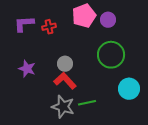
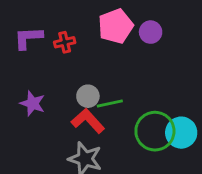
green circle: (111, 55) -> (155, 131), moved
green line: (87, 103) -> (110, 103), moved

